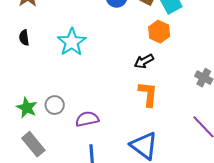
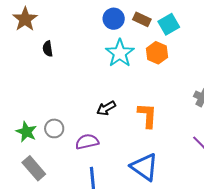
black semicircle: (24, 38) -> (48, 49), moved
cyan star: (72, 42) -> (120, 53), moved
black arrow: (144, 61) -> (106, 108), moved

